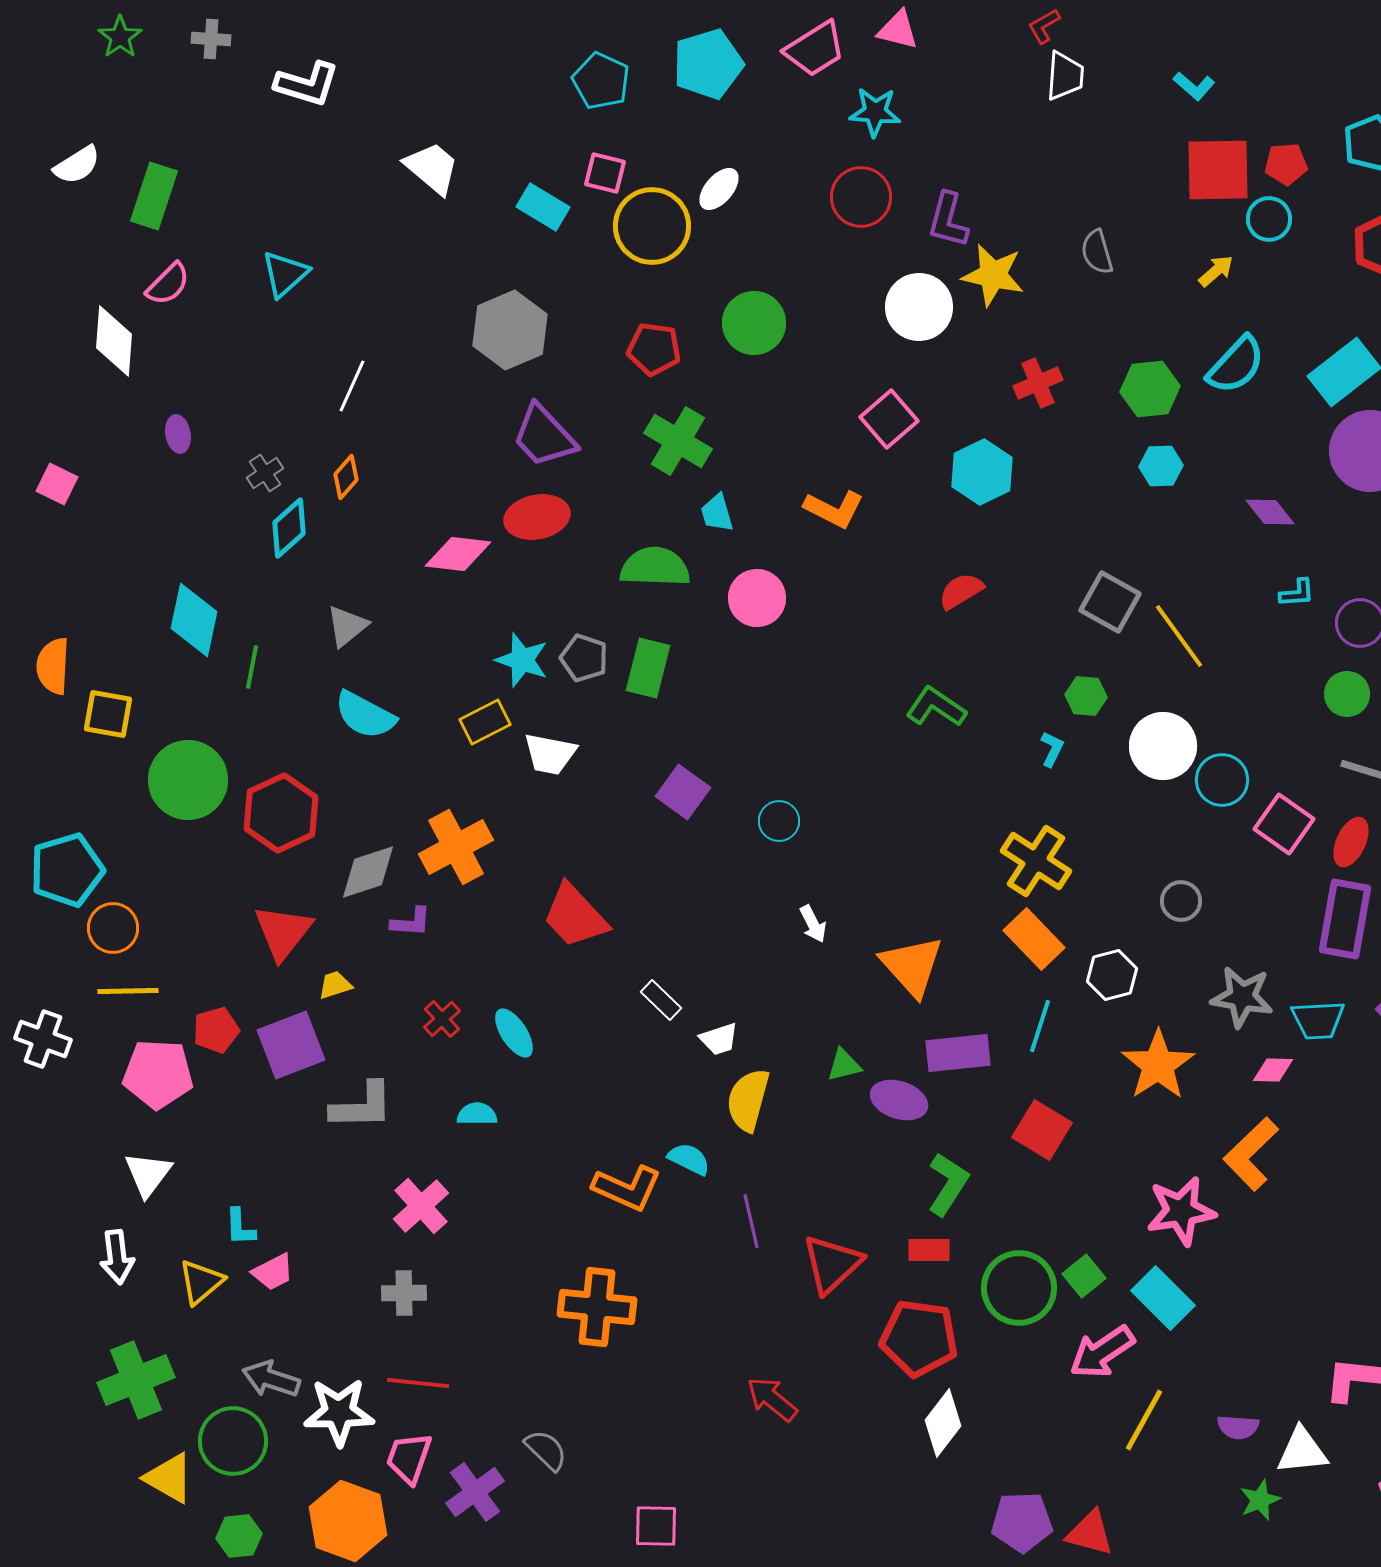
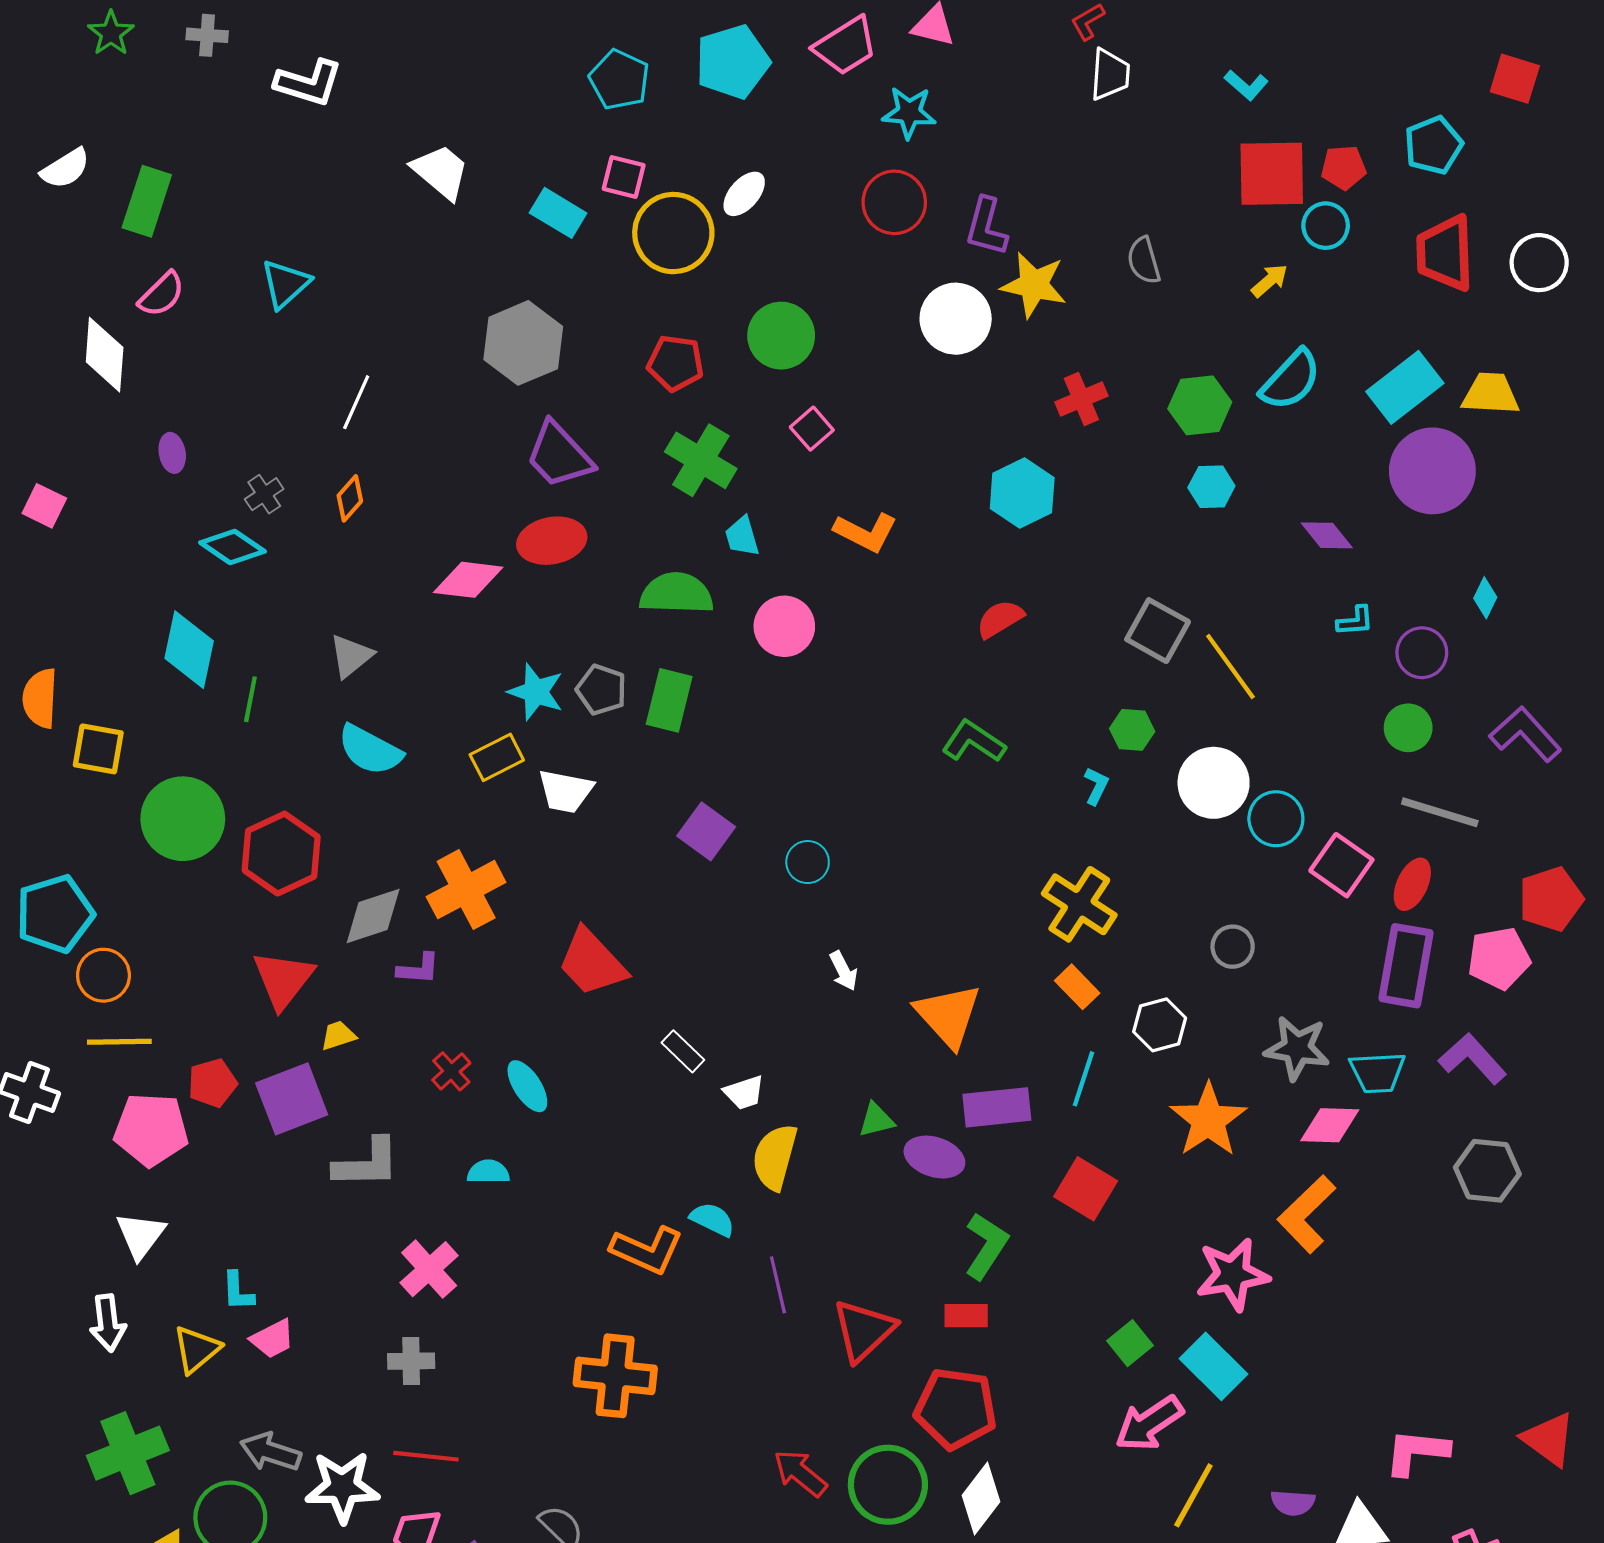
pink square: (889, 419) -> (812, 429), moved, size x0.7
cyan diamond: (289, 528) -> (232, 547), moved, turned 76
orange rectangle: (1034, 939) -> (1077, 987), size x0.7
pink diamond: (1273, 1070) -> (1330, 1125), size x1.4
green circle: (1019, 1288) -> (888, 1485), moved

